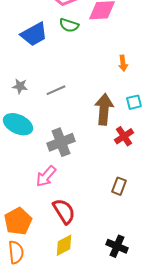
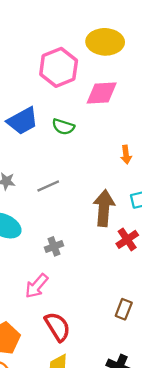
green semicircle: (69, 25) -> (63, 127), moved
gray cross: (61, 142) -> (54, 246), size x0.6
brown rectangle: (119, 186) -> (124, 309), moved

